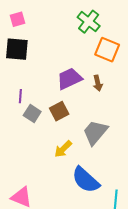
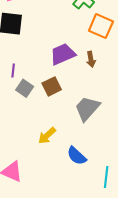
yellow arrow: (63, 149) -> (47, 136), moved
blue semicircle: (86, 180) -> (77, 156), size x0.7

